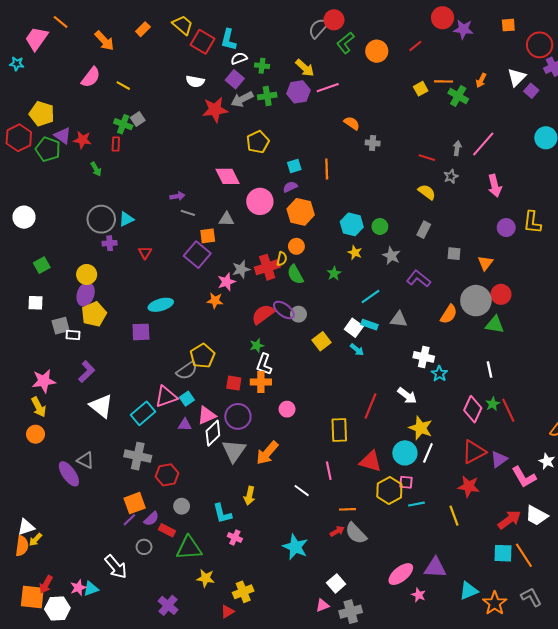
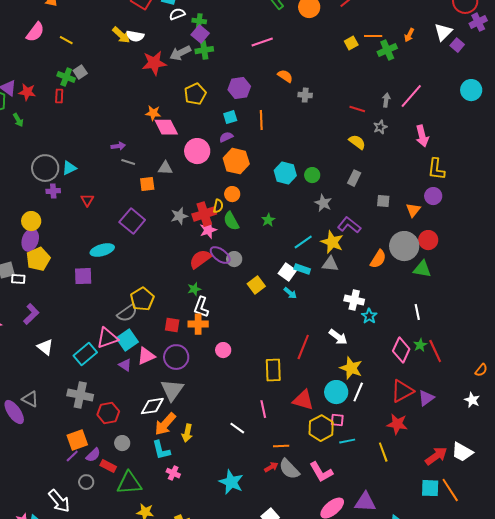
yellow arrow: (305, 68) -> (121, 35), moved
purple square: (235, 79) -> (200, 34), moved
purple hexagon: (298, 92) -> (239, 88), moved
green cross: (458, 96) -> (387, 50), turned 36
green arrow: (96, 169) -> (18, 120), moved
yellow L-shape: (532, 222) -> (436, 169), moved
purple circle: (506, 228) -> (433, 196), moved
yellow star: (355, 253) -> (332, 242), moved, size x1.6
purple square: (197, 255) -> (132, 221), moved
pink star: (226, 282) -> (208, 230), moved
orange star: (215, 301) -> (153, 113), moved
cyan square: (187, 399) -> (127, 340), size x1.5
white triangle: (101, 406) -> (45, 347), size x0.7
purple triangle: (185, 425) -> (125, 365), turned 32
white diamond: (213, 433) -> (152, 406), moved, turned 35
orange arrow: (267, 453) -> (165, 424), moved
pink L-shape: (524, 477) -> (321, 472), moved

